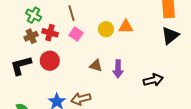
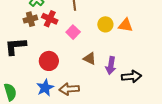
pink square: (76, 34) -> (73, 32), moved
red circle: (50, 61) -> (49, 61), moved
black arrow: (153, 80) -> (132, 76), moved

